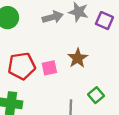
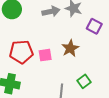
purple square: (104, 21) -> (94, 26), moved

